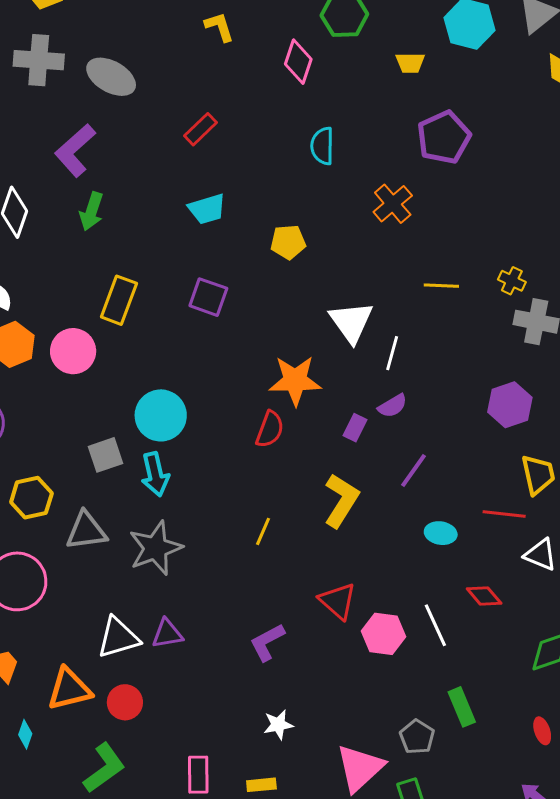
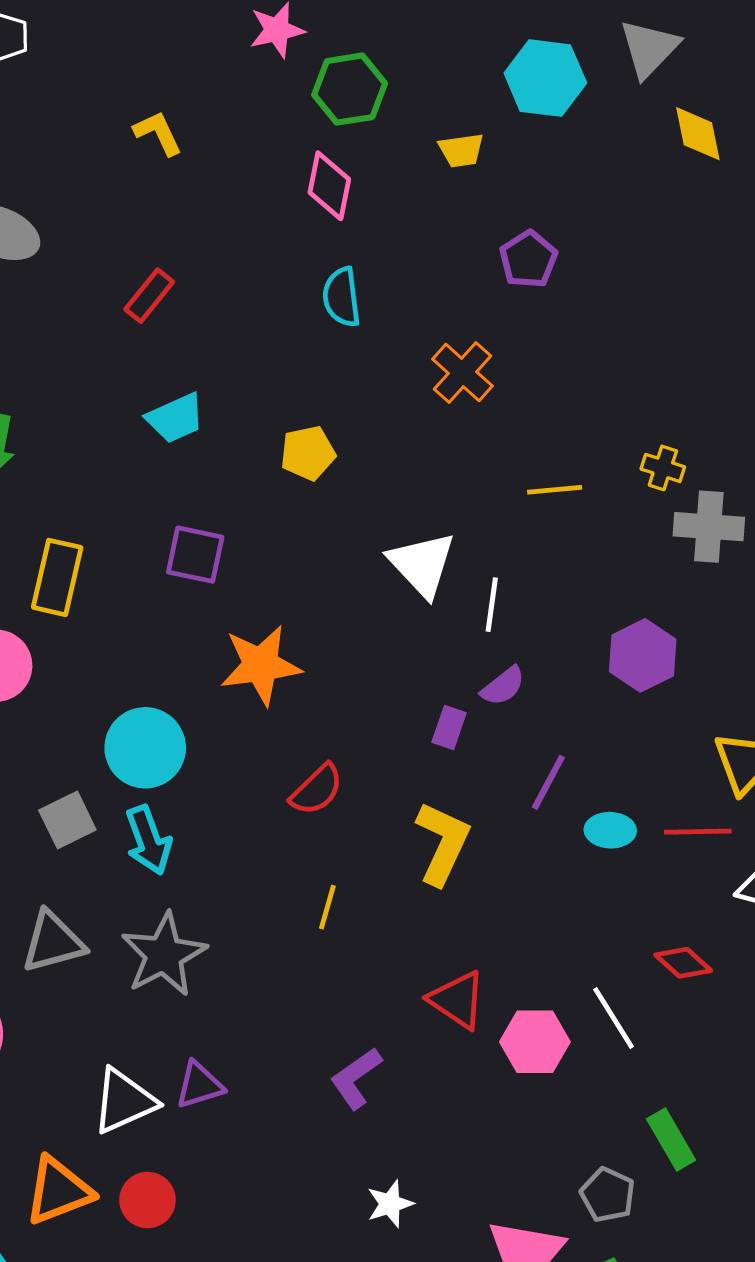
pink diamond: (298, 62) -> (329, 186), moved
purple pentagon: (444, 137) -> (528, 259), size x0.7
orange star: (295, 380) -> (261, 665), moved
purple hexagon: (510, 405) -> (643, 655), moved
red semicircle: (270, 429) -> (317, 790), moved, turned 33
cyan ellipse: (441, 533) -> (610, 830), moved

